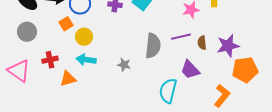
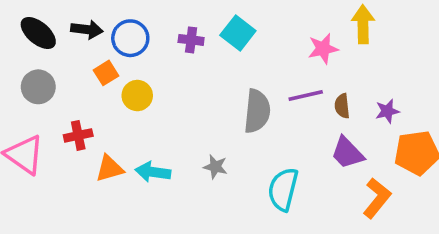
purple star: (228, 46) -> (387, 111), size x0.6
cyan arrow: (86, 60) -> (153, 172), moved
gray star: (124, 65) -> (215, 167), moved
purple trapezoid: (190, 70) -> (347, 153), moved

